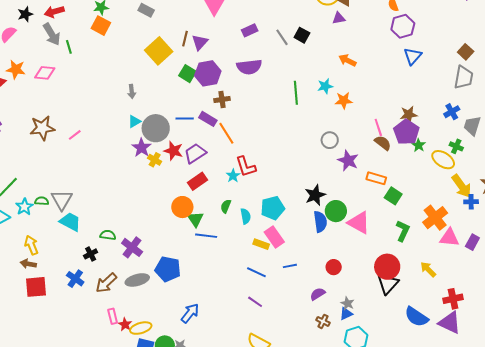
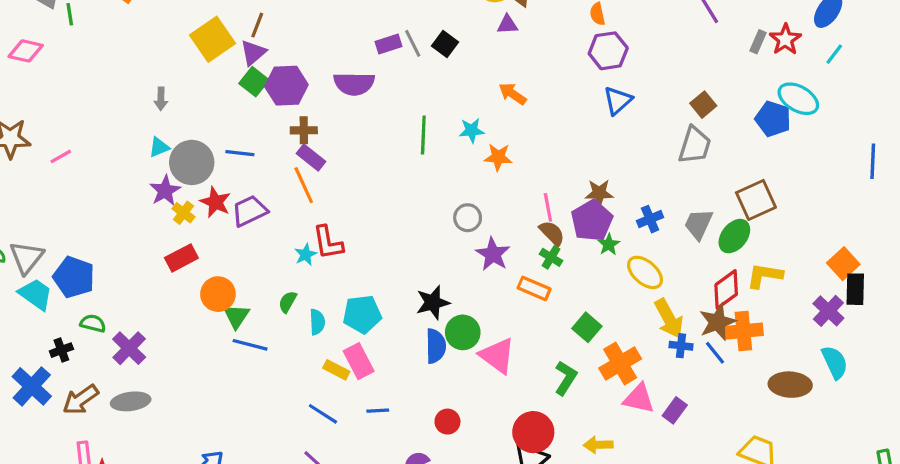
purple rectangle: (250, 30) -> (389, 44), moved
purple triangle: (200, 42) -> (253, 53), moved
blue cross: (452, 112) -> (650, 219), moved
purple rectangle: (208, 119) -> (311, 158), moved
green cross: (456, 146) -> (551, 257), moved
red rectangle: (198, 181) -> (181, 258), moved
green square: (393, 196) -> (587, 327), moved
blue pentagon: (168, 269) -> (74, 277), moved
yellow arrow: (428, 269) -> (598, 445), turned -54
blue cross: (75, 279) -> (32, 386), size x1.4

